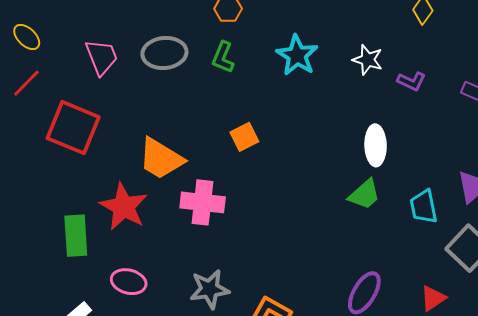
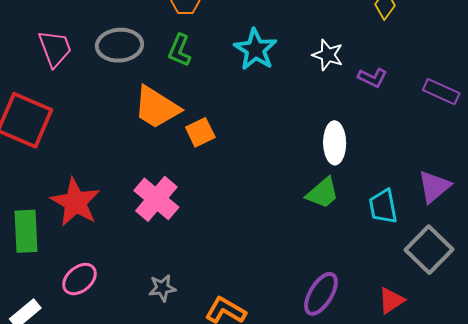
orange trapezoid: (161, 159) -> (157, 107), moved
pink cross: (203, 202) -> (156, 199), turned 33
pink ellipse: (129, 282) -> (80, 279), turned -56
gray star: (210, 289) -> (162, 288), size x0.7

